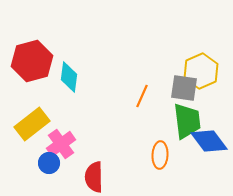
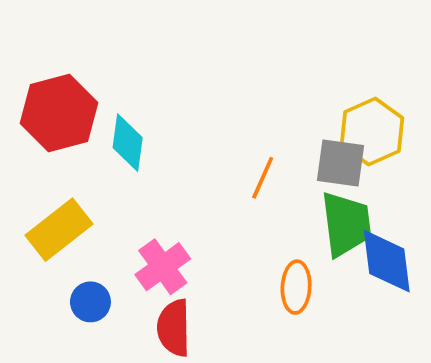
blue diamond: (209, 141) -> (387, 261), turned 30
pink cross: (61, 144) -> (163, 267), moved

